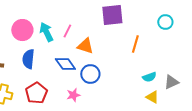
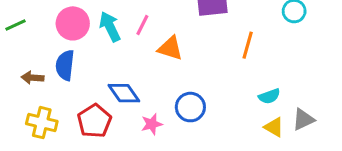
blue semicircle: (28, 59) -> (65, 65), moved
blue diamond: (65, 64) -> (124, 93), moved
blue circle: (90, 74) -> (190, 107), moved
gray triangle: (171, 82) -> (303, 119), moved

